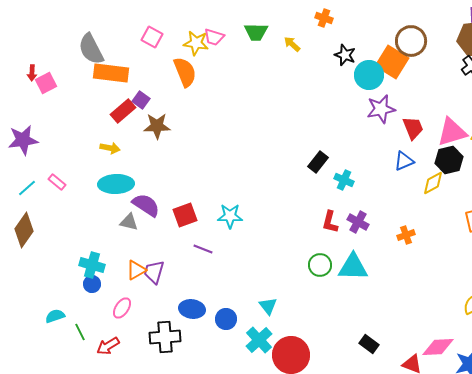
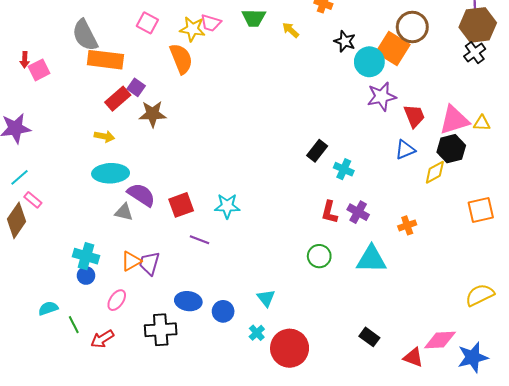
pink rectangle: (57, 182) -> (33, 200), moved
cyan triangle: (353, 267) -> (371, 259), moved
cyan cross: (259, 340) -> (257, 333), size x0.6

